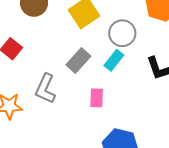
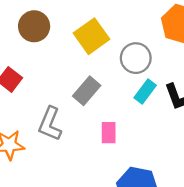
cyan rectangle: (114, 60) -> (145, 92), moved

